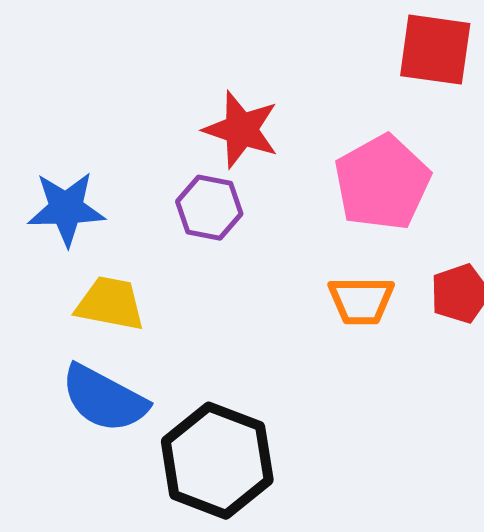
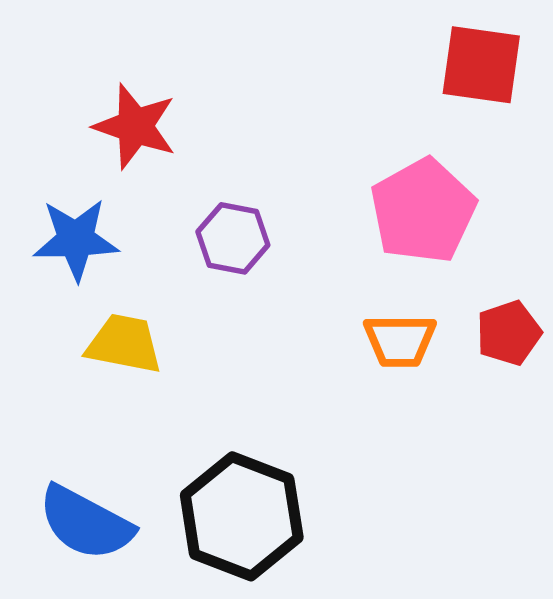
red star: (241, 130) -> (135, 126), moved
blue semicircle: (104, 399) -> (86, 523), moved

